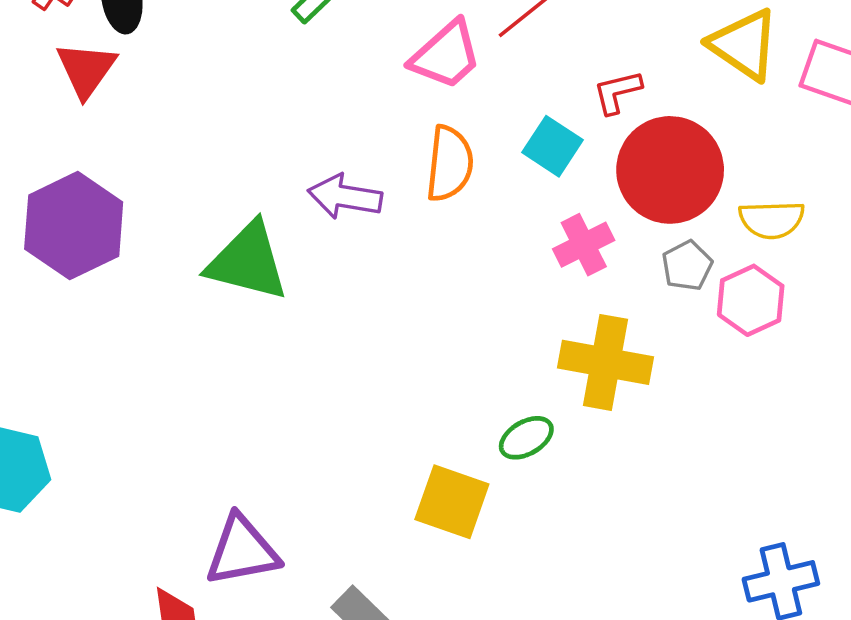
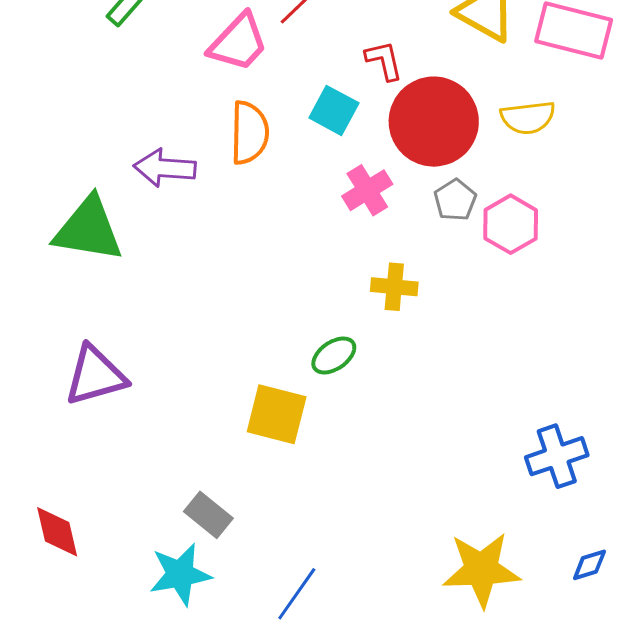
red L-shape: (617, 92) -> (384, 60), turned 96
yellow semicircle: (772, 220) -> (528, 118), moved
yellow cross: (606, 362) -> (394, 287), size x0.6
purple triangle: (242, 551) -> (95, 376), moved

